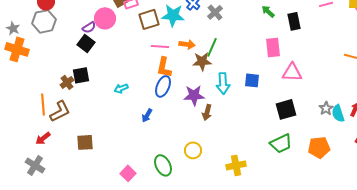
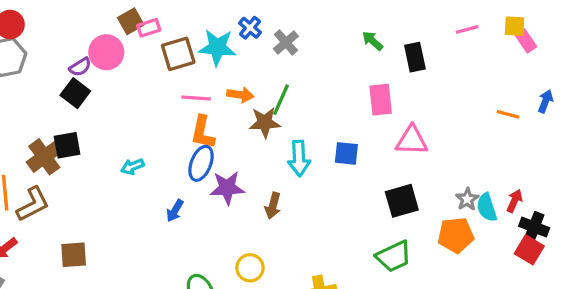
brown cross: (67, 82) -> (44, 157), size x1.5
purple star: (194, 95) -> (227, 188), moved
orange pentagon: (319, 147) -> (456, 235), moved

